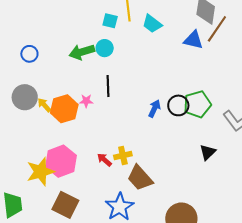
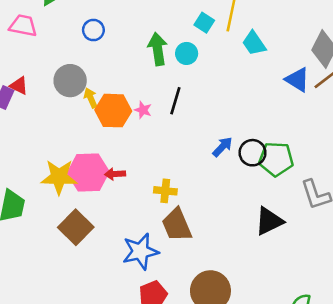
green arrow: (82, 52) -> (158, 49), turned 80
black triangle: (208, 152) -> (269, 221), size x1.4
red arrow: (104, 160) -> (115, 174), moved, turned -63

